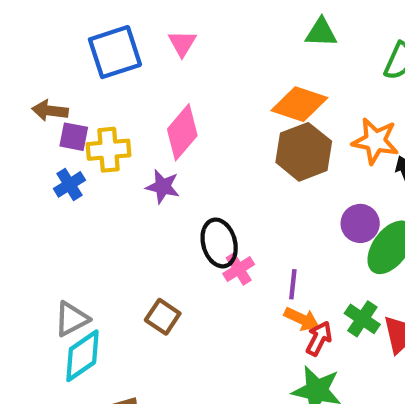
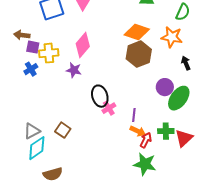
orange star: (375, 141) -> (172, 37), moved
brown square: (163, 317) -> (63, 130), moved
green cross: (362, 319) -> (166, 131), turned -35

